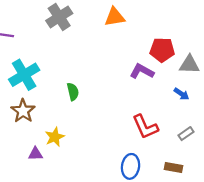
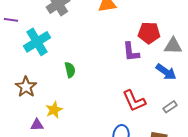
purple L-shape: (142, 71) -> (131, 52), turned -125
cyan cross: (24, 75) -> (37, 42), moved
blue arrow: (181, 94) -> (166, 72), size x1.5

